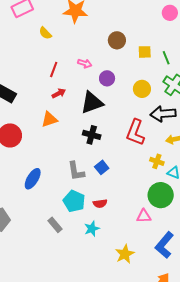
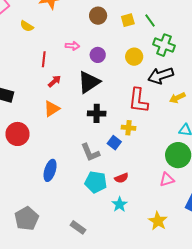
yellow cross: (157, 161) -> (129, 128), moved
gray rectangle: (55, 225) -> (78, 227), moved

